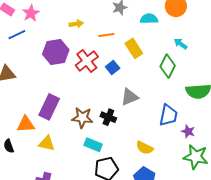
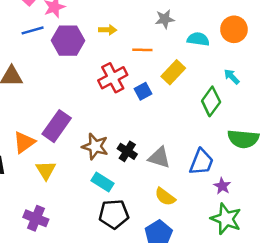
yellow rectangle: (134, 48) -> (173, 72), turned 66
purple hexagon: (56, 52) -> (68, 41), moved
gray triangle: (130, 97) -> (159, 158), moved, turned 30
orange triangle: (26, 124) -> (24, 142), turned -42
yellow triangle: (47, 143) -> (46, 170), turned 36

